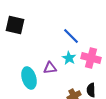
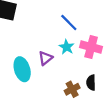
purple triangle: (50, 68) -> (45, 58), turned -32

